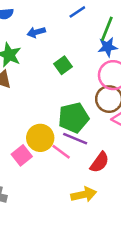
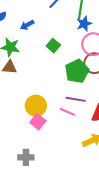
green pentagon: (73, 118) -> (77, 71), moved
yellow circle: (40, 138) -> (36, 106), moved

